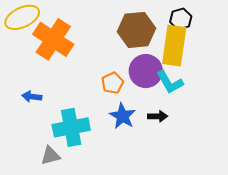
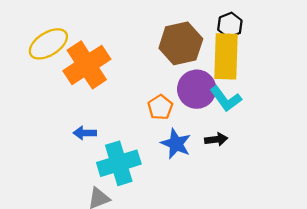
orange cross: (53, 39) -> (87, 65), turned 30
blue arrow: (32, 97) -> (85, 133), moved

